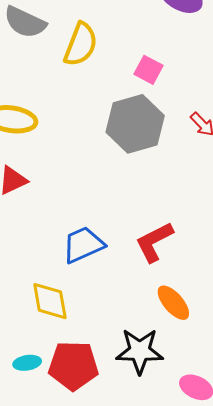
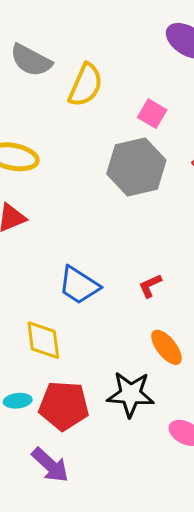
red L-shape: (154, 242) -> (150, 286), size x0.6
blue trapezoid: (83, 245) -> (79, 285), turned -126

